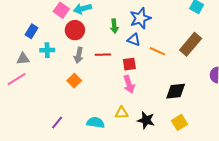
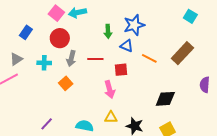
red circle: (75, 30) -> (60, 38), moved
cyan cross: (47, 50) -> (44, 63), moved
gray triangle: (23, 59) -> (16, 59), turned -32
pink arrow: (129, 84) -> (110, 89), moved

